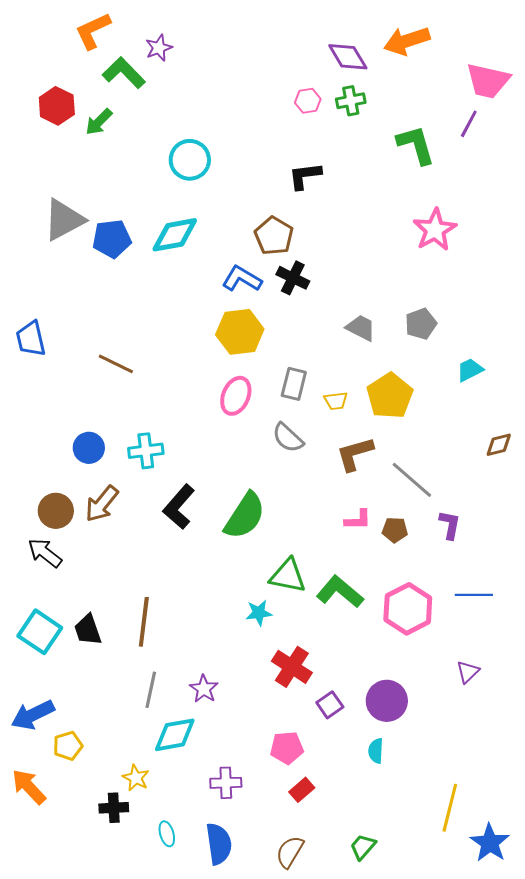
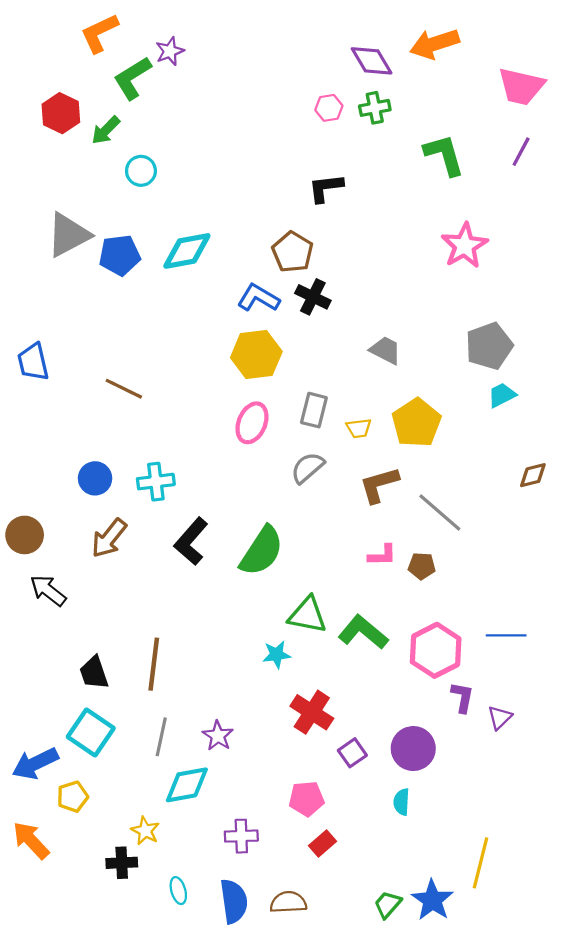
green L-shape: (124, 73) -> (132, 78), turned -78
purple line: (469, 124) -> (521, 152), moved
cyan circle: (190, 160) -> (141, 171), moved, size x0.7
gray pentagon: (421, 324) -> (489, 346), moved, size x1.4
gray semicircle: (288, 438) -> (308, 468), turned 96
brown circle: (56, 511) -> (25, 535), moved
purple L-shape: (450, 525) -> (462, 697), moved
cyan square: (40, 632) -> (91, 733), moved
blue star: (490, 843) -> (432, 900), moved
brown semicircle: (290, 852) -> (288, 902), moved, turned 56

